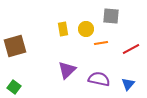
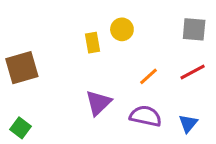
gray square: (111, 16) -> (194, 29), moved
yellow circle: (86, 29) -> (122, 29), moved
orange line: (101, 43) -> (148, 76), moved, turned -32

